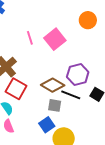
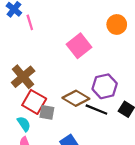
pink line: (30, 38) -> (30, 22), moved
gray square: (55, 105) -> (47, 112), moved

